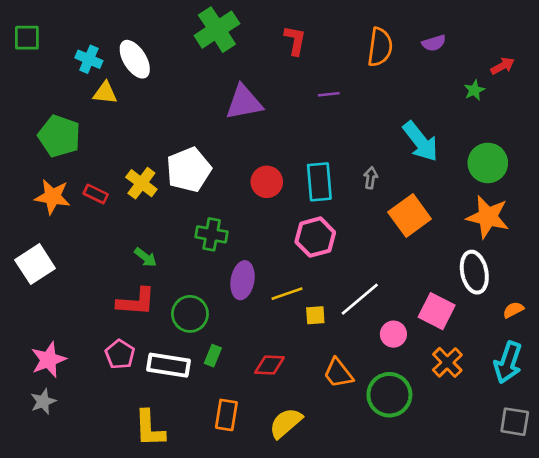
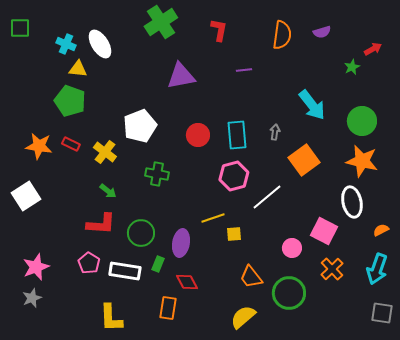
green pentagon: (59, 136) -> (70, 101), moved
yellow cross: (141, 183) -> (105, 152), moved
purple ellipse: (243, 280) -> (181, 243), moved
white line: (360, 299) -> (267, 197), moved
red diamond: (269, 365) -> (187, 282), moved, turned 60
yellow semicircle: (286, 423) -> (243, 317), moved

